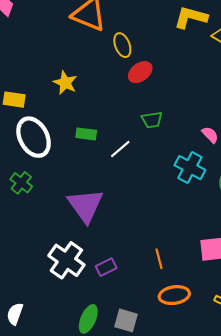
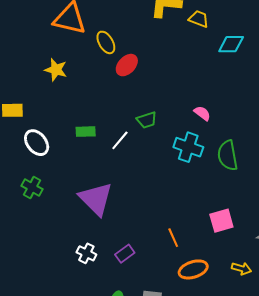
yellow star: (65, 83) -> (56, 70), moved
green trapezoid: (152, 120) -> (147, 120), moved
white ellipse: (34, 137) -> (37, 143), size x0.7
white cross: (66, 260) -> (86, 253), size x0.6

